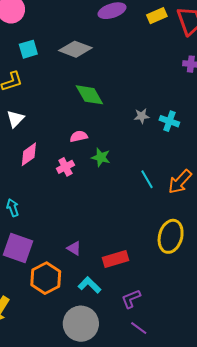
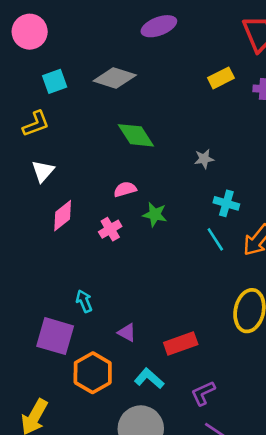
yellow rectangle: (157, 16) -> (221, 78), moved
cyan cross: (169, 121) -> (226, 203), moved
cyan arrow: (13, 208) -> (84, 301), moved

